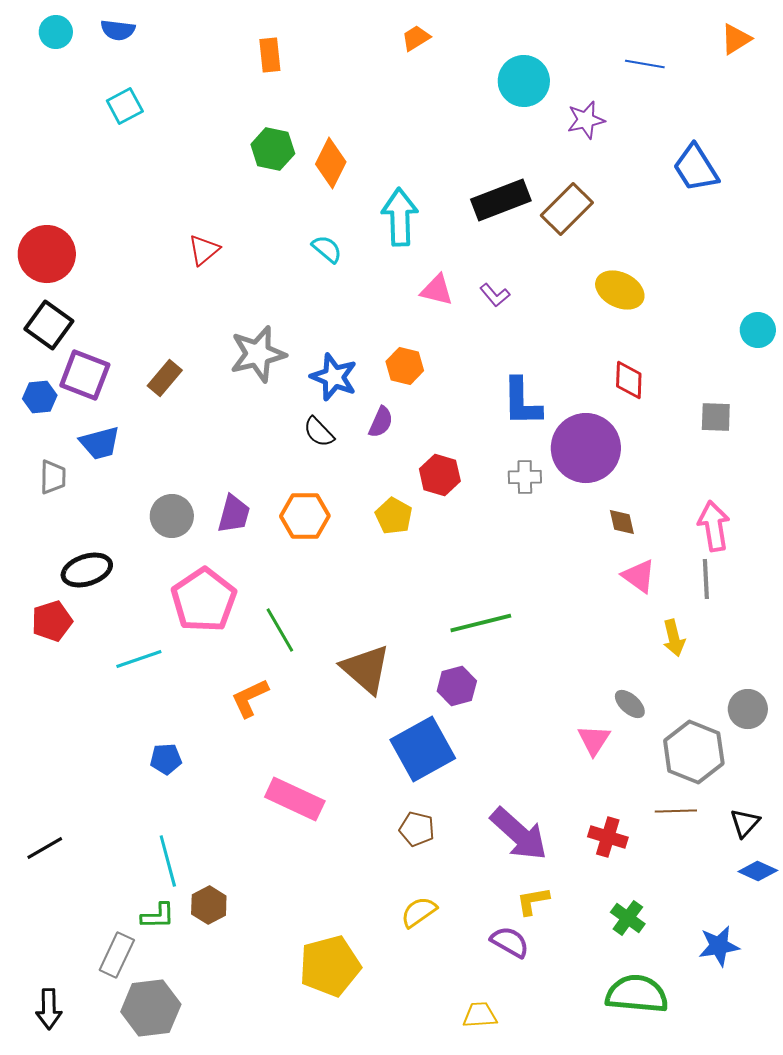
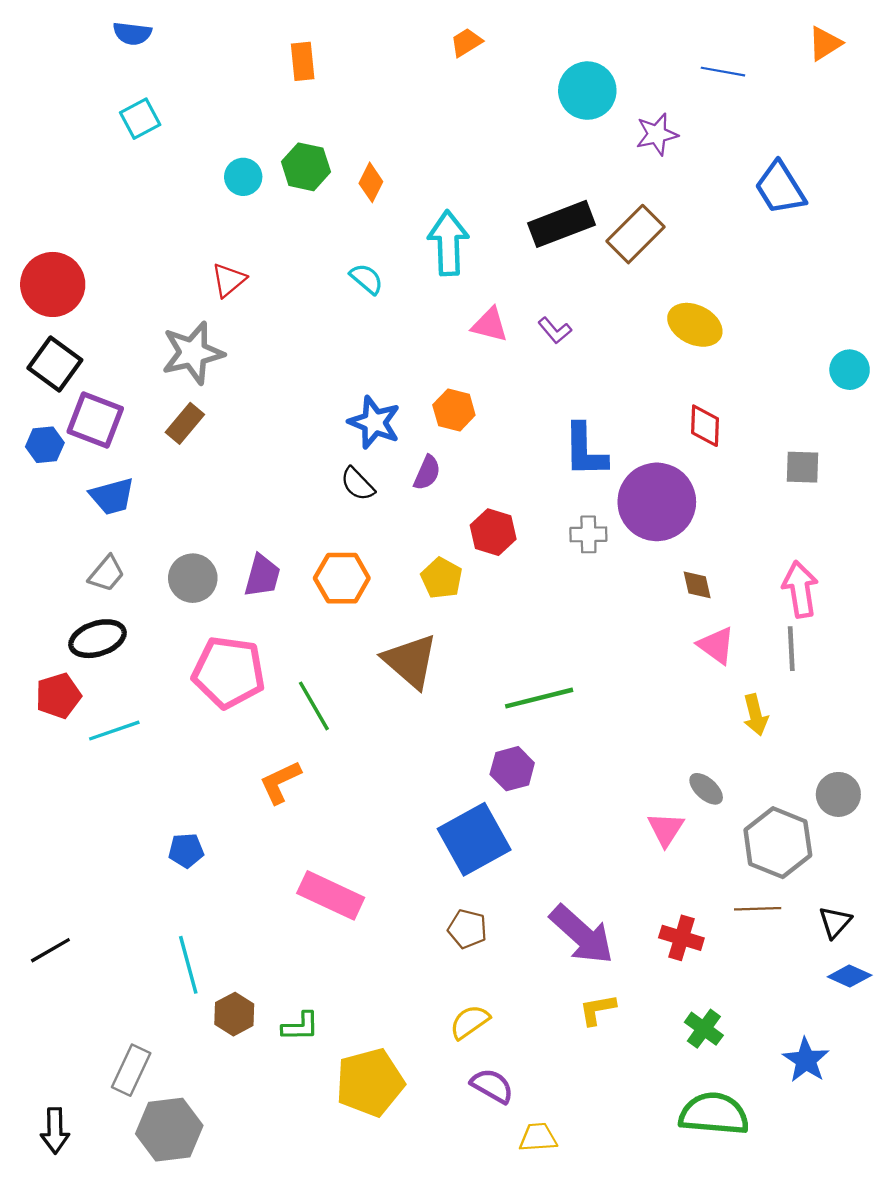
cyan circle: (56, 32) -> (243, 177), moved
orange diamond: (331, 163) -> (371, 182), size x0.7
gray star: (258, 354) -> (193, 353), moved
gray trapezoid: (53, 477) -> (106, 574), moved, turned 39
pink pentagon: (204, 600) -> (229, 672), turned -30
cyan line: (139, 659) -> (114, 731), moved
brown triangle: (366, 669) -> (410, 661), moved
green L-shape: (158, 916) -> (300, 1026), moved
purple semicircle: (510, 942) -> (492, 1086), moved
blue star: (719, 946) -> (806, 1060), turned -30

